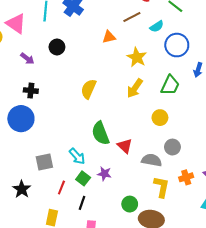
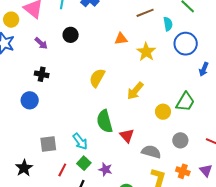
cyan semicircle: (157, 26) -> (168, 24), turned -72
orange triangle: (109, 37) -> (121, 39), moved
green trapezoid: (170, 85) -> (185, 102), moved
yellow arrow: (135, 88) -> (135, 91), moved
blue circle: (21, 119) -> (30, 100), size x0.7
gray circle: (172, 147) -> (180, 140), moved
purple star: (104, 174) -> (105, 169), moved
orange cross: (186, 177) -> (183, 171), turned 32

